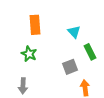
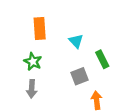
cyan triangle: (74, 32) -> (76, 41), moved
gray arrow: (23, 86) -> (32, 89), moved

